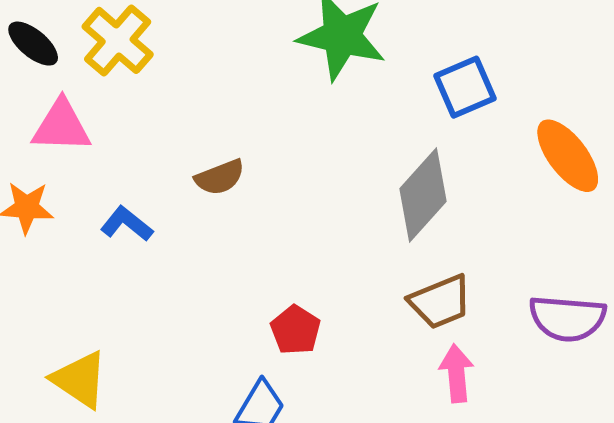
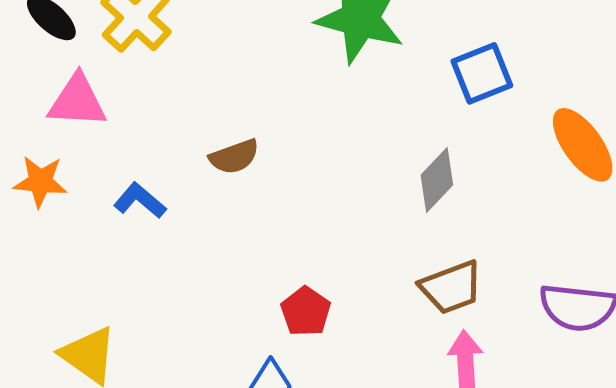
gray diamond: (423, 195) -> (437, 180), size x0.7

